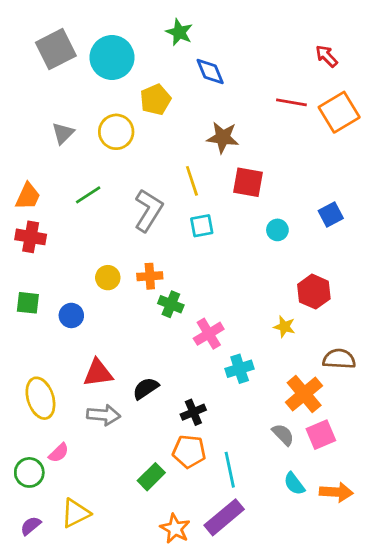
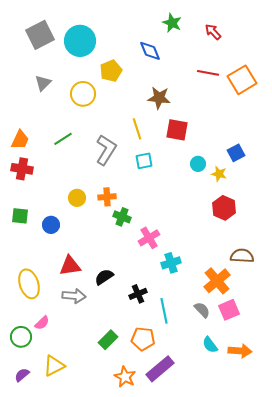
green star: (179, 32) -> (172, 23), moved
red arrow: (326, 56) -> (213, 32), moved
gray triangle: (63, 133) -> (43, 83), moved
yellow star: (284, 327) -> (219, 174), moved
orange pentagon: (189, 451) -> (143, 339), moved
cyan line: (230, 470) -> (164, 311), moved

